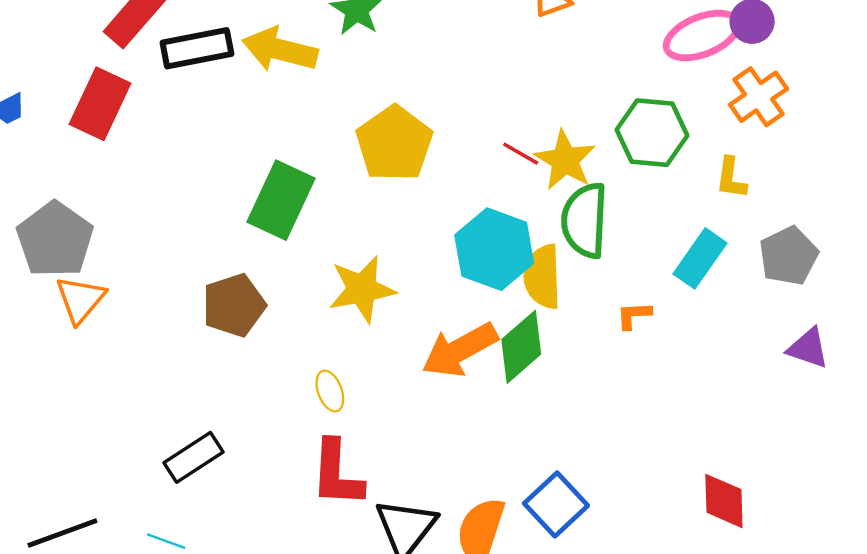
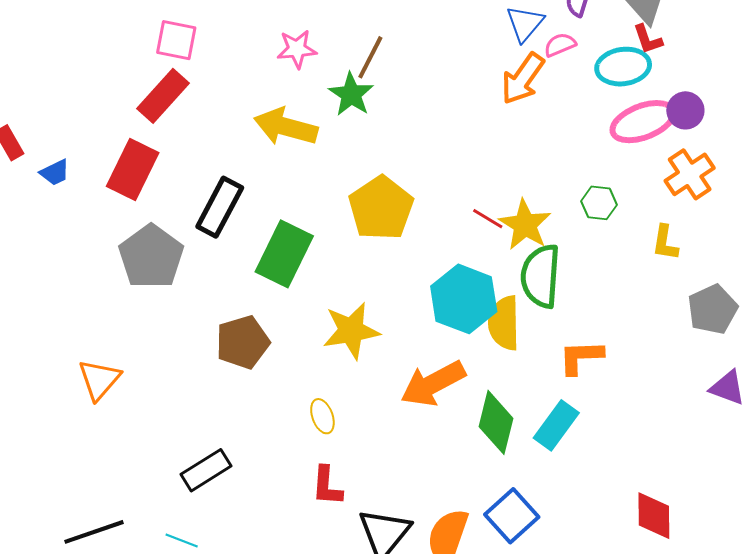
black rectangle: (197, 48) -> (220, 207), moved, turned -52
green hexagon: (652, 133) -> (599, 203), size x0.6
gray pentagon: (55, 240) -> (151, 257), moved
cyan rectangle: (700, 258) -> (556, 425), moved
orange triangle: (81, 299) -> (99, 379), moved
orange L-shape: (634, 315) -> (581, 357), size x1.5
green diamond: (521, 347) -> (496, 422), moved, turned -36
red L-shape: (337, 474) -> (327, 486), size x0.7

